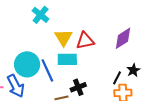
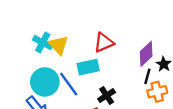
cyan cross: (41, 15) -> (43, 43), moved
yellow triangle: (63, 38) -> (59, 45), moved
purple diamond: (123, 38) -> (146, 54), moved

